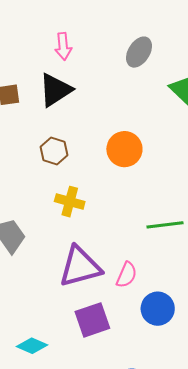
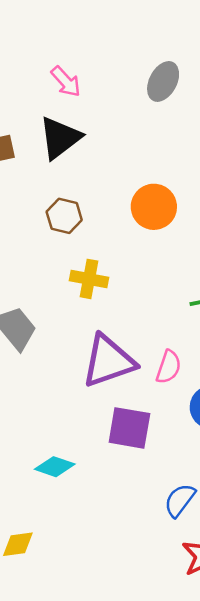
pink arrow: (63, 46) -> (66, 82), turned -32
purple square: (92, 320) -> (129, 428), turned 33

